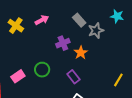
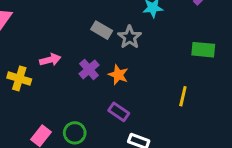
pink arrow: (42, 20) -> (50, 60), moved, turned 32
yellow cross: (16, 26) -> (19, 78), moved
green circle: (42, 70) -> (75, 133), moved

